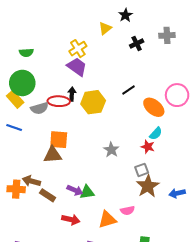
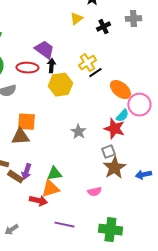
yellow triangle: (105, 28) -> (76, 19), moved
yellow cross: (78, 49) -> (87, 63), moved
black arrow: (72, 94) -> (51, 66), moved
pink circle: (177, 95) -> (139, 105), moved
red ellipse: (59, 101) -> (27, 68), moved
red star: (148, 147) -> (114, 129), size x1.5
purple arrow: (75, 190) -> (26, 172), moved, turned 84
orange triangle: (107, 220) -> (50, 189), moved

